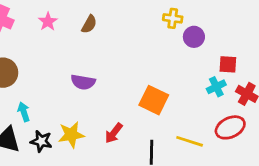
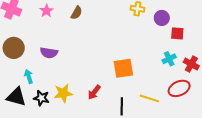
purple circle: (194, 37) -> (162, 18), moved
red square: (228, 64) -> (177, 33), moved
purple semicircle: (83, 82) -> (49, 53), moved
orange square: (154, 100) -> (123, 68), turned -35

